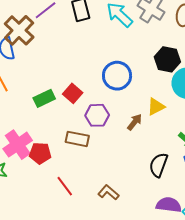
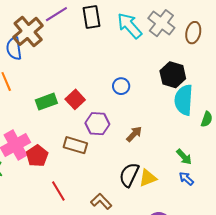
blue circle: (117, 76) -> (121, 86), size x0.6
yellow triangle: (156, 107) -> (148, 178), moved
red pentagon: (40, 153) -> (37, 156), turned 30
black semicircle: (159, 165) -> (129, 175), moved

